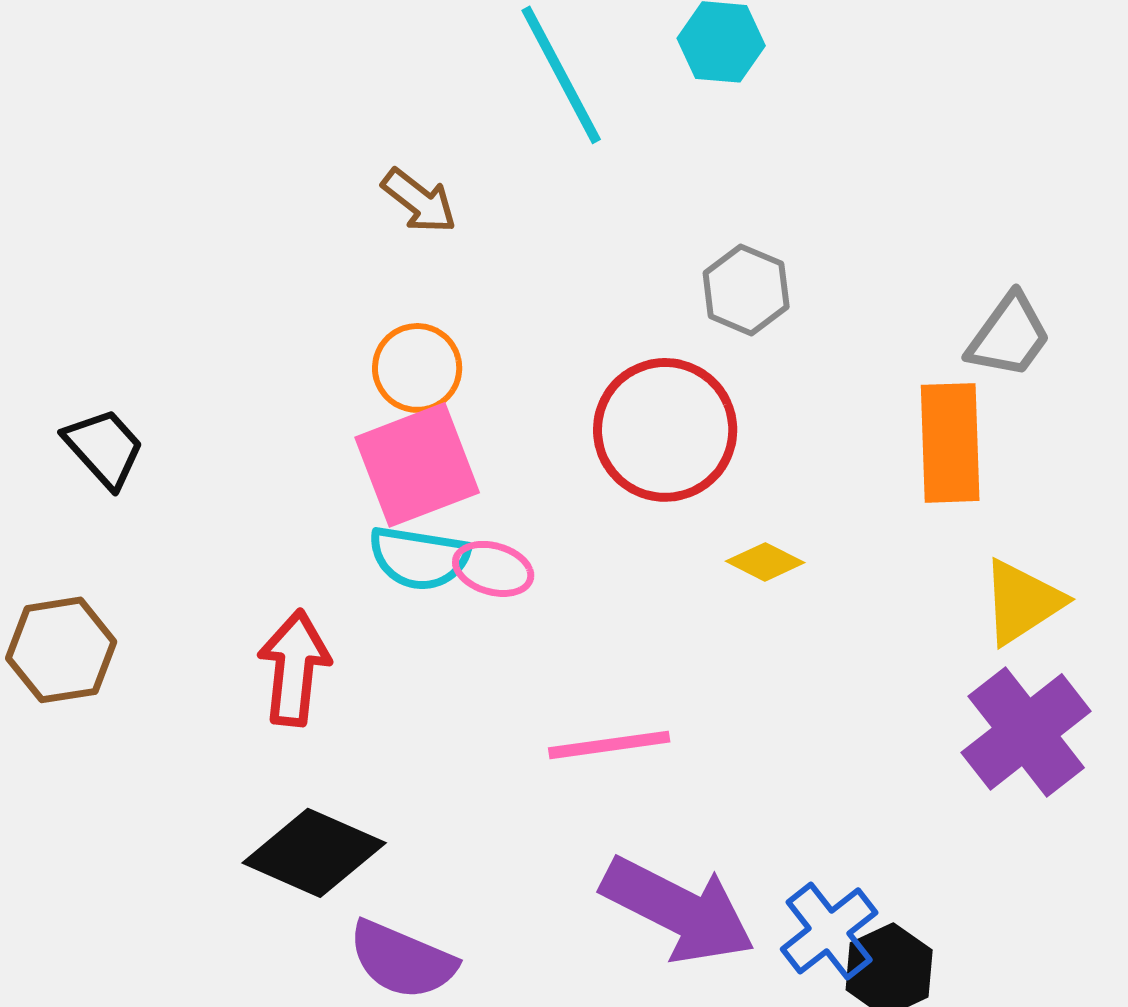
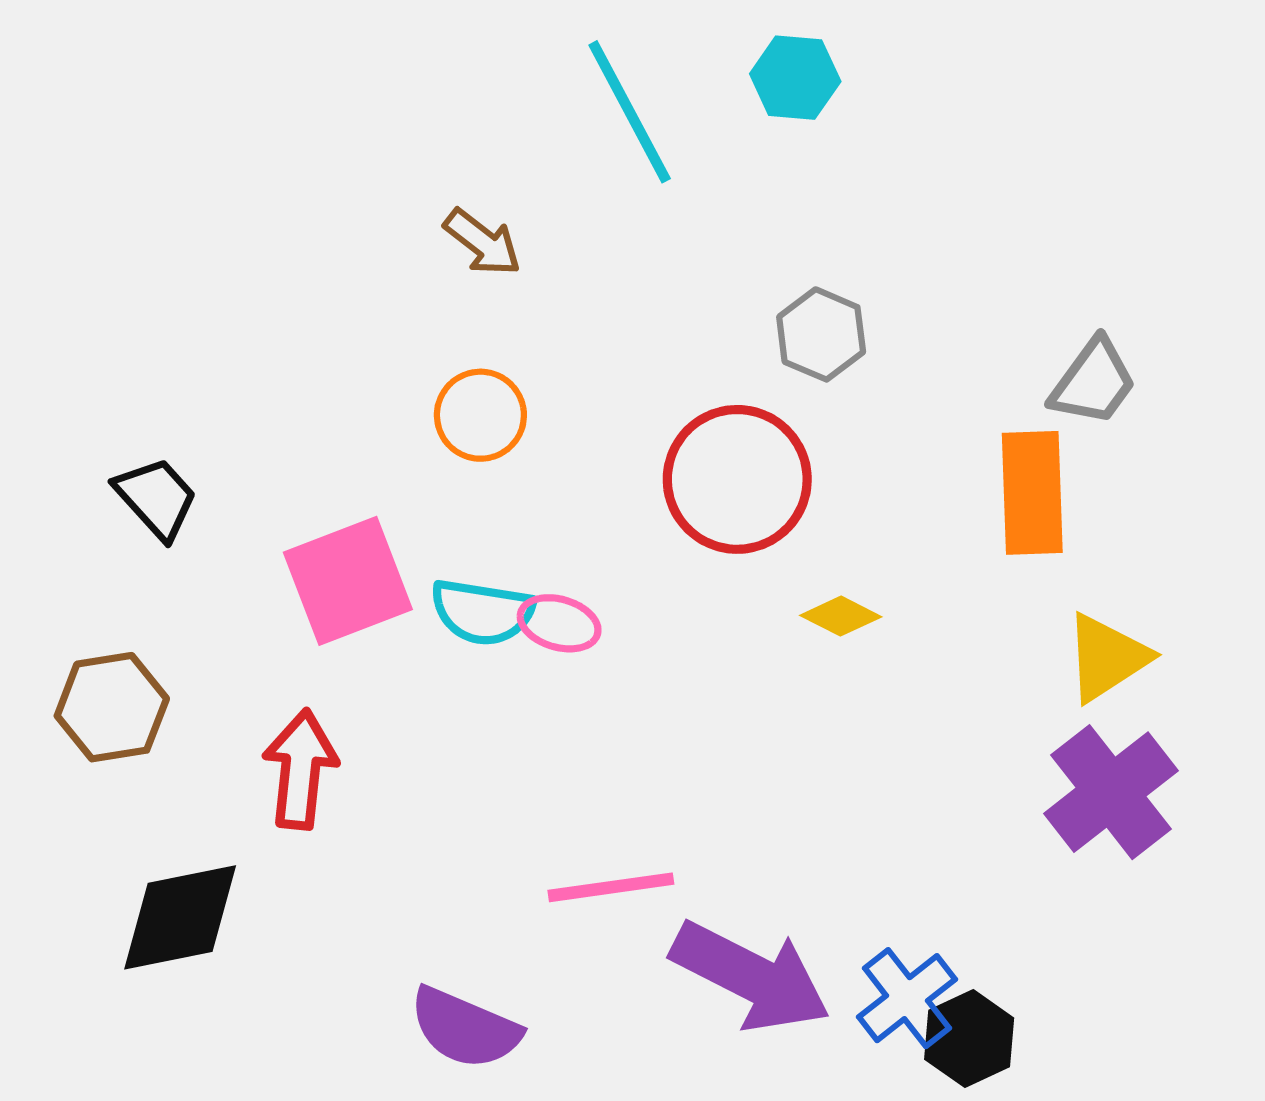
pink square: (417, 465) -> (348, 581), moved
red arrow: (294, 668) -> (300, 769), moved
pink line: (609, 745) -> (611, 887), moved
black diamond: (314, 853) -> (180, 917), moved, turned -35

